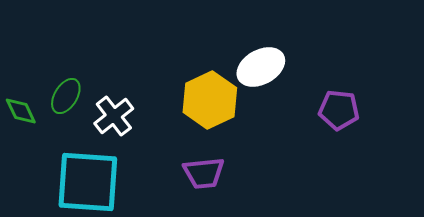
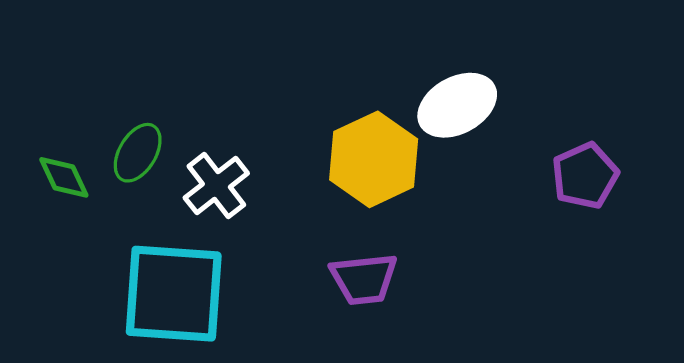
purple pentagon: (339, 110) -> (585, 176), turned -30

